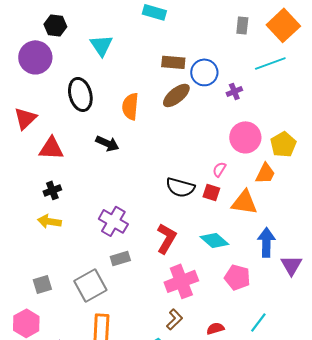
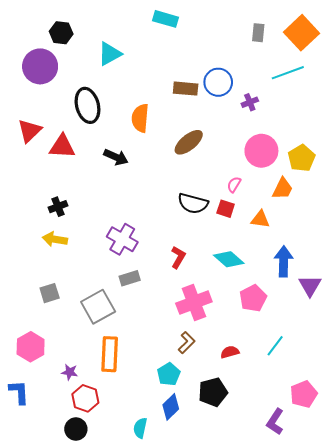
cyan triangle: (101, 45) -> (110, 54), turned 35
brown rectangle: (173, 62) -> (186, 89), moved
brown ellipse: (176, 95) -> (189, 142), moved
red triangle: (51, 148) -> (62, 147), moved
orange triangle: (244, 202) -> (260, 219), size x0.7
red L-shape: (166, 238) -> (178, 257), size x0.7
pink pentagon: (237, 277) -> (253, 298), turned 30
gray square: (42, 284) -> (50, 293), moved

